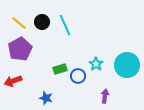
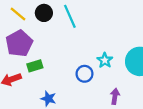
green rectangle: (60, 69) -> (35, 66), moved

